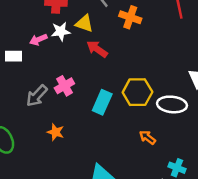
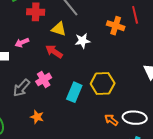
orange cross: (130, 17) -> (116, 26), moved
white star: (61, 31) -> (83, 41), moved
red arrow: (97, 49) -> (54, 51), moved
white ellipse: (172, 104) -> (135, 118), moved

